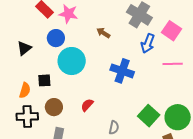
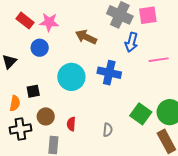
pink square: (172, 31) -> (148, 15), moved, turned -36
brown arrow: (103, 33) -> (86, 37), size x1.5
cyan circle: (72, 61) -> (71, 77), moved
red semicircle: (87, 105) -> (71, 124), moved, turned -32

